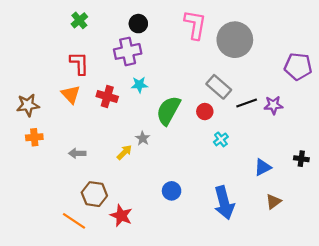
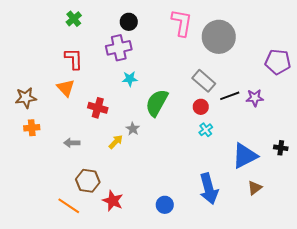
red cross: (107, 97) -> (98, 108), moved
red circle: (205, 112) -> (201, 107), moved
blue triangle: (263, 167) -> (245, 156), size x1.6
blue circle: (172, 191) -> (165, 205), moved

